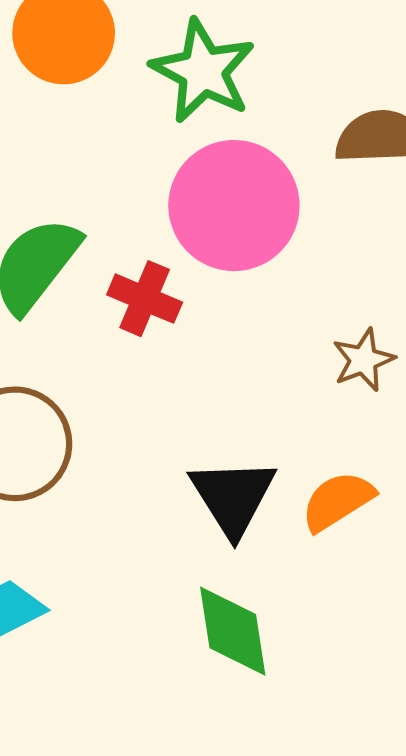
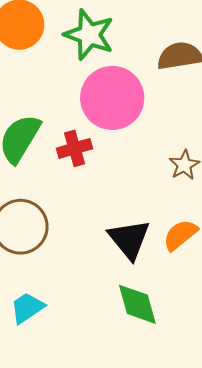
red cross: (145, 299) -> (75, 148), turned -32

